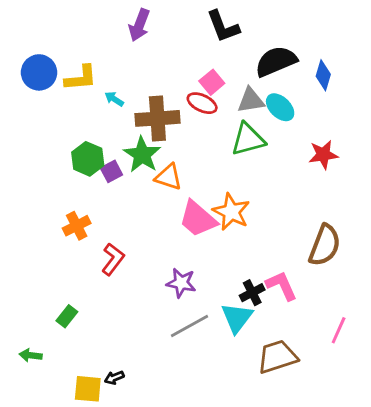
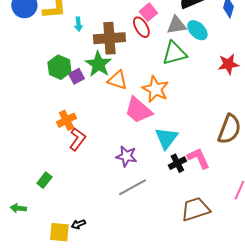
cyan arrow: (114, 99) -> (78, 24), turned -128
red ellipse: (202, 103) -> (141, 27), turned 35
orange star: (231, 212) -> (155, 89), moved
orange cross: (77, 226) -> (66, 120), moved
cyan triangle: (237, 318) -> (166, 138), moved

